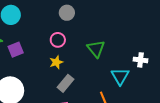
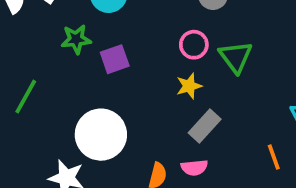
green triangle: (96, 49) -> (236, 57), moved

